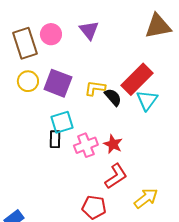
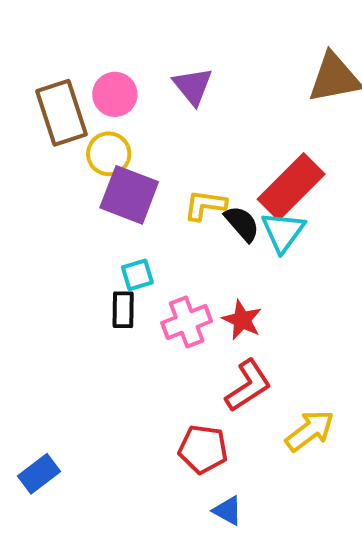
yellow circle: (28, 81) -> (109, 154), moved
cyan triangle: (147, 100) -> (283, 232), moved
cyan square: (62, 122) -> (137, 275), size x0.7

